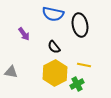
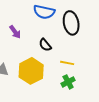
yellow line: (84, 65) -> (67, 63), moved
yellow hexagon: (55, 73) -> (31, 71), moved

